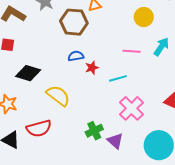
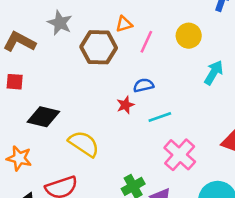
pink line: (132, 51) -> (146, 42), moved, turned -66
blue semicircle: (76, 56) -> (143, 85), moved

